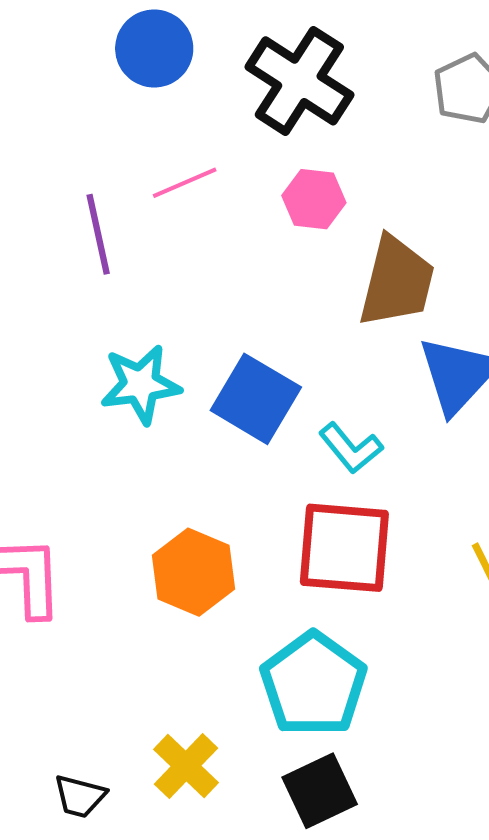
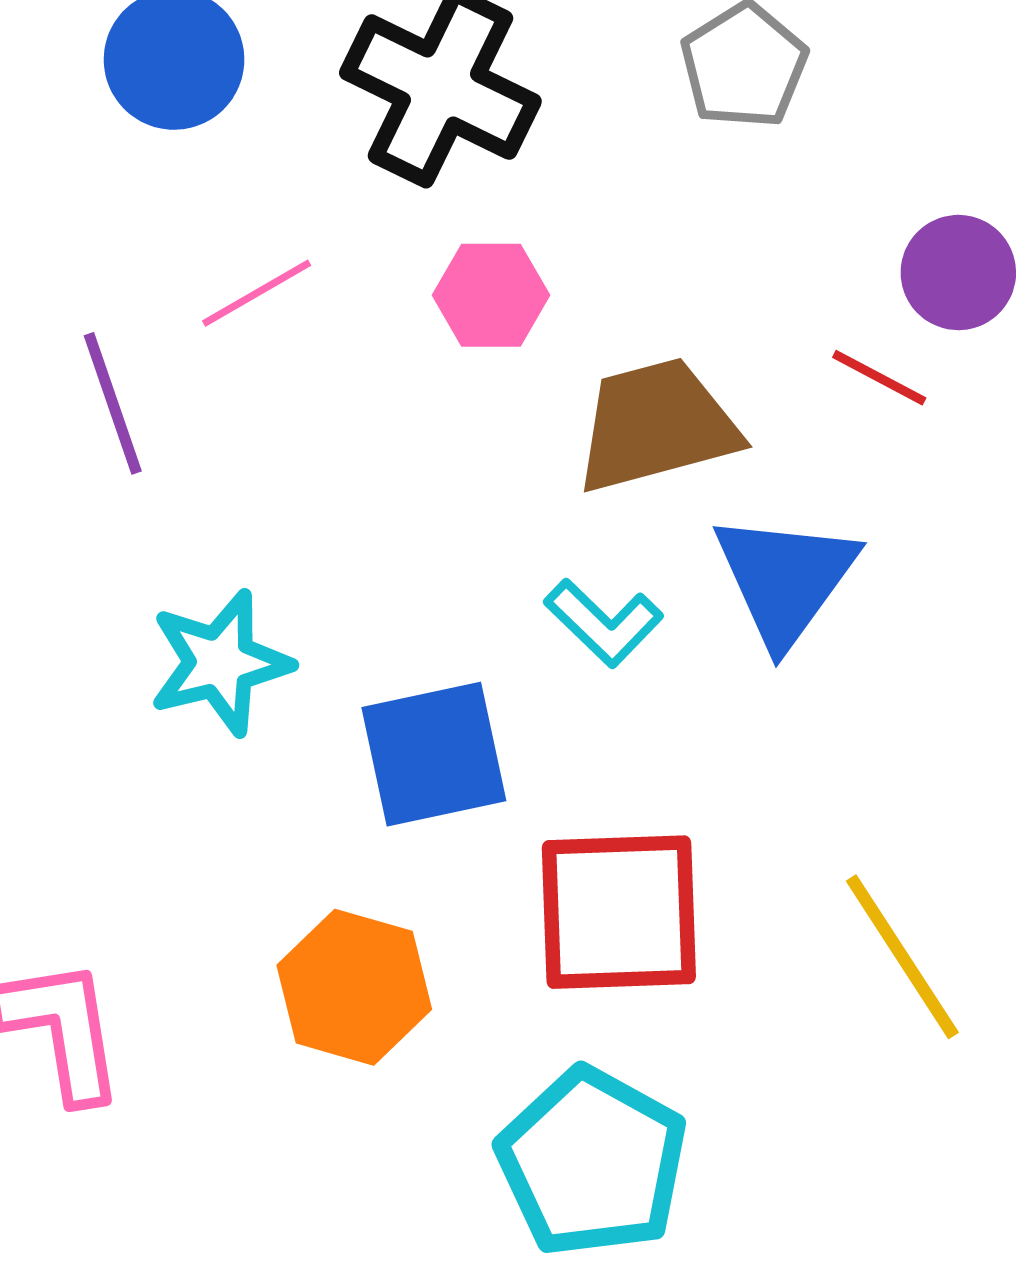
brown trapezoid: (397, 282) -> (656, 425), turned -112
blue square: (256, 399) -> (434, 754), moved, turned -36
cyan L-shape: (351, 448) -> (604, 623), moved

